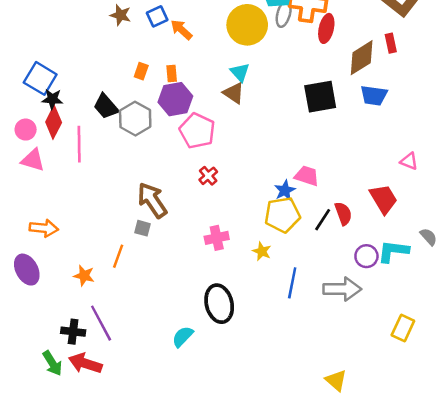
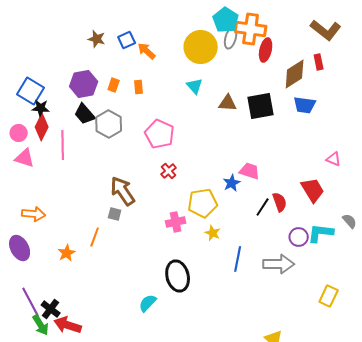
brown triangle: (234, 93) -> (228, 103), moved, turned -30
purple hexagon: (175, 99) -> (84, 84), moved
yellow pentagon: (282, 215) -> (203, 203), moved
orange star: (84, 276) -> (67, 253), turned 30
purple line: (101, 323) -> (31, 302), moved
black cross: (73, 332) -> (51, 309), moved, turned 30

